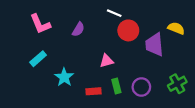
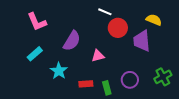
yellow semicircle: (176, 28) -> (154, 20), moved
purple semicircle: (78, 29) -> (72, 41), moved, size x1.5
green rectangle: (116, 86) -> (107, 88), moved

